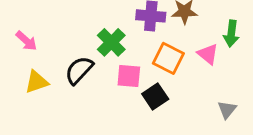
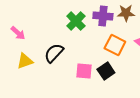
green cross: (111, 42) -> (76, 21), moved
pink square: (129, 76) -> (84, 71), moved

